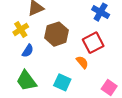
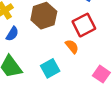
cyan square: (62, 82) -> (50, 68), turned 36

